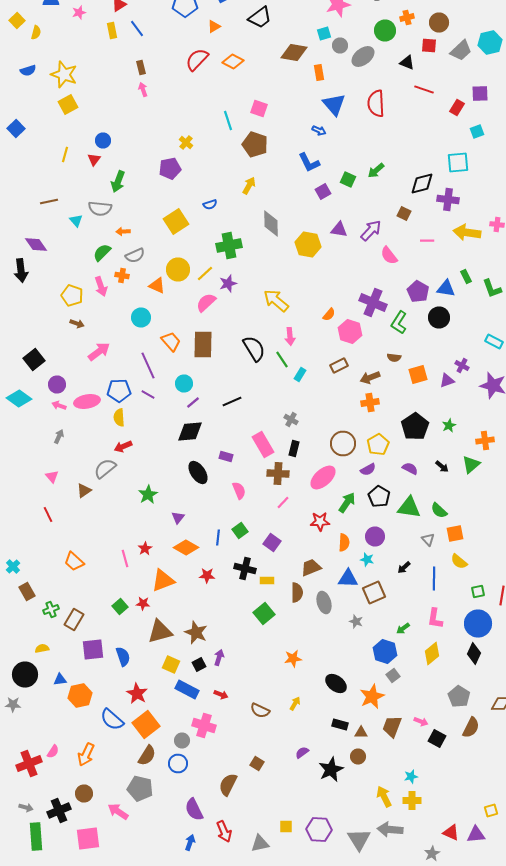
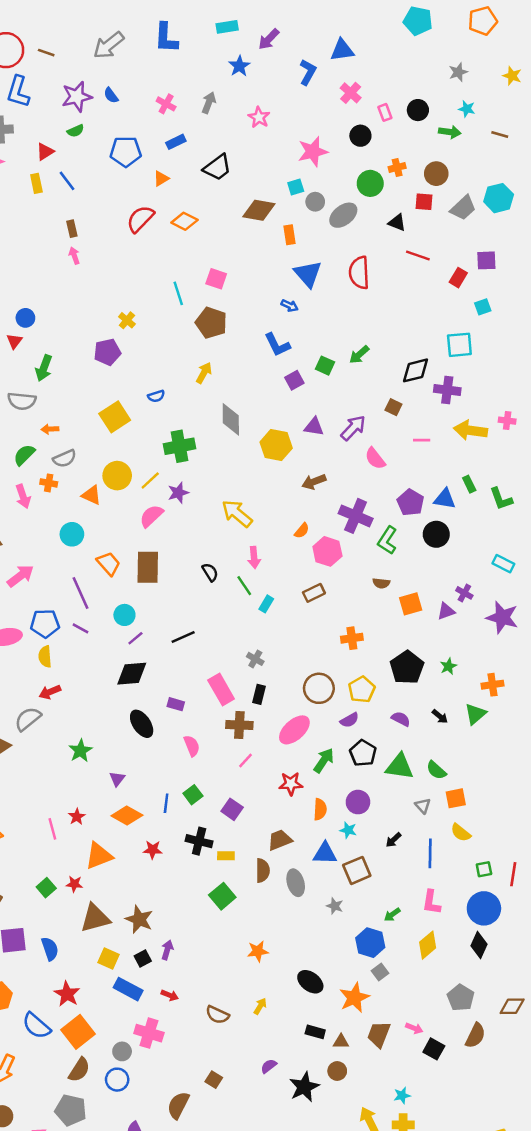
black semicircle: (254, 348) -> (210, 572), size x0.6
brown arrow: (370, 378) -> (314, 482), moved

